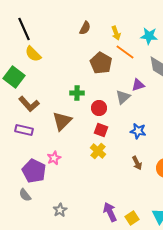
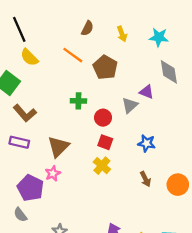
orange line: (125, 52) -> (73, 55), moved
purple triangle: (138, 85) -> (147, 92), turned 40
brown triangle: (62, 121) -> (58, 147), moved

